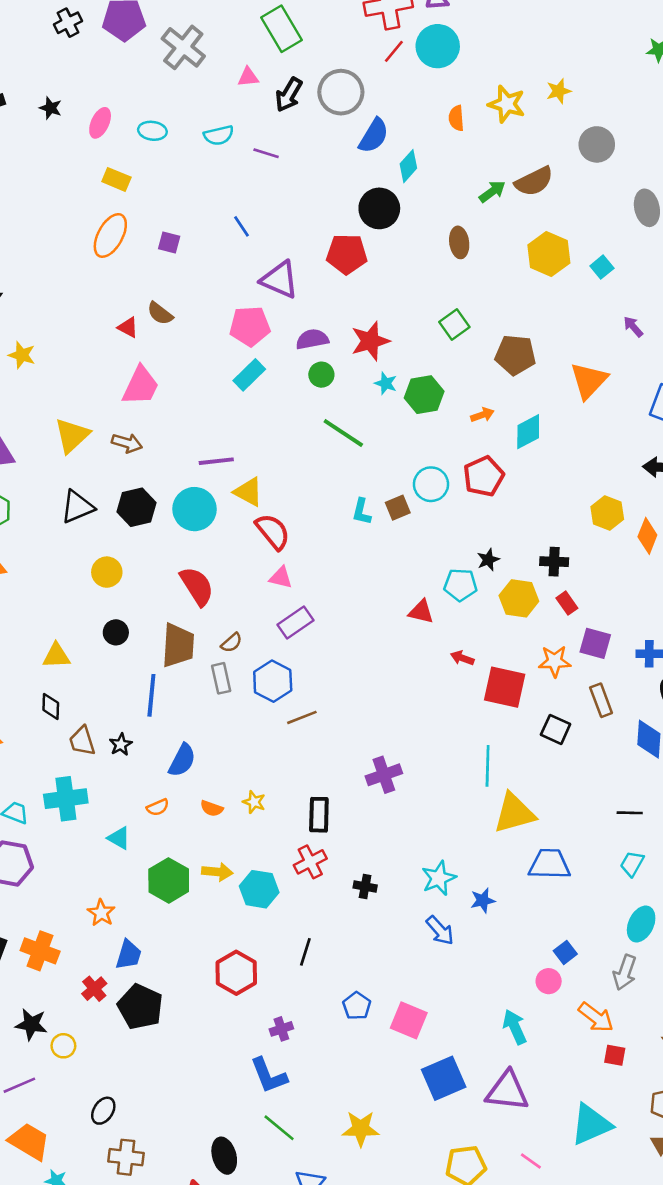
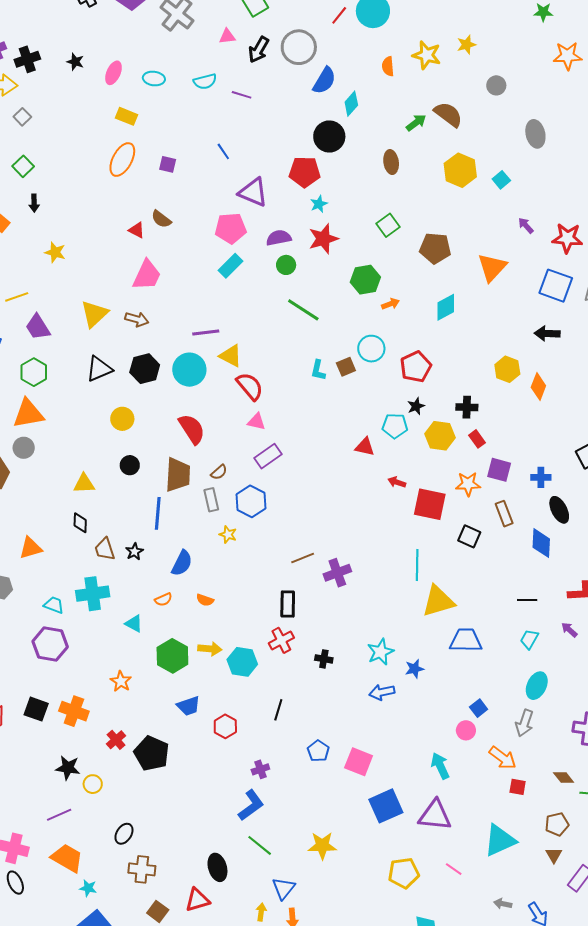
gray circle: (597, 144) -> (496, 85), size x0.7
brown semicircle: (534, 181) -> (448, 114), turned -116
cyan star: (386, 383) -> (319, 204), moved, turned 30
orange arrow: (482, 415) -> (391, 304), moved
red pentagon: (484, 476) -> (416, 367), moved
brown line: (302, 717) -> (303, 558), moved
yellow star: (254, 802) -> (228, 535), moved
blue arrow: (440, 930) -> (382, 692), turned 120
blue trapezoid: (129, 955) -> (189, 706), moved, turned 55
red hexagon: (236, 973) -> (225, 726), size x0.7
blue L-shape: (269, 1075) -> (251, 805), turned -104

